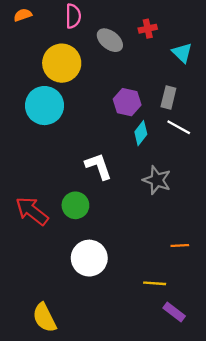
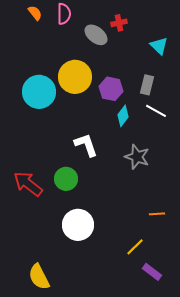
orange semicircle: (23, 15) -> (35, 13), moved, turned 70
red cross: (148, 29) -> (119, 23), moved
yellow circle: (62, 63) -> (75, 77), moved
yellow line: (155, 283) -> (135, 247), turned -48

